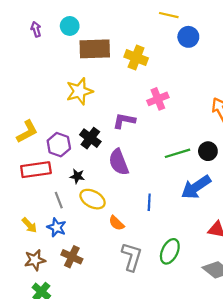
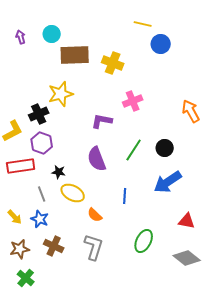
black cross: (90, 138) -> (39, 114), moved, turned 30
black circle: (208, 151) -> (165, 148), moved
green line: (177, 153) -> (134, 150), moved, turned -40
gray L-shape: (132, 257) -> (94, 247), moved

